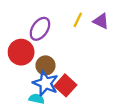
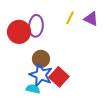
purple ellipse: (40, 29) -> (36, 26), turned -30
red circle: (21, 52) -> (19, 32), moved

